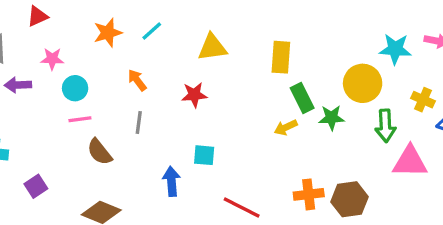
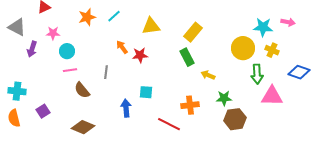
yellow rectangle: (281, 57) -> (193, 32), turned 36
orange arrow: (137, 80) -> (122, 47), moved
purple arrow: (18, 85) -> (32, 49), turned -70
green rectangle: (302, 98) -> (187, 57), moved
yellow cross: (423, 100) -> (272, 50), moved
green star: (332, 118) -> (224, 98), moved
yellow arrow: (286, 127) -> (208, 75), moved, turned 48
orange cross: (309, 194) -> (190, 105), moved

